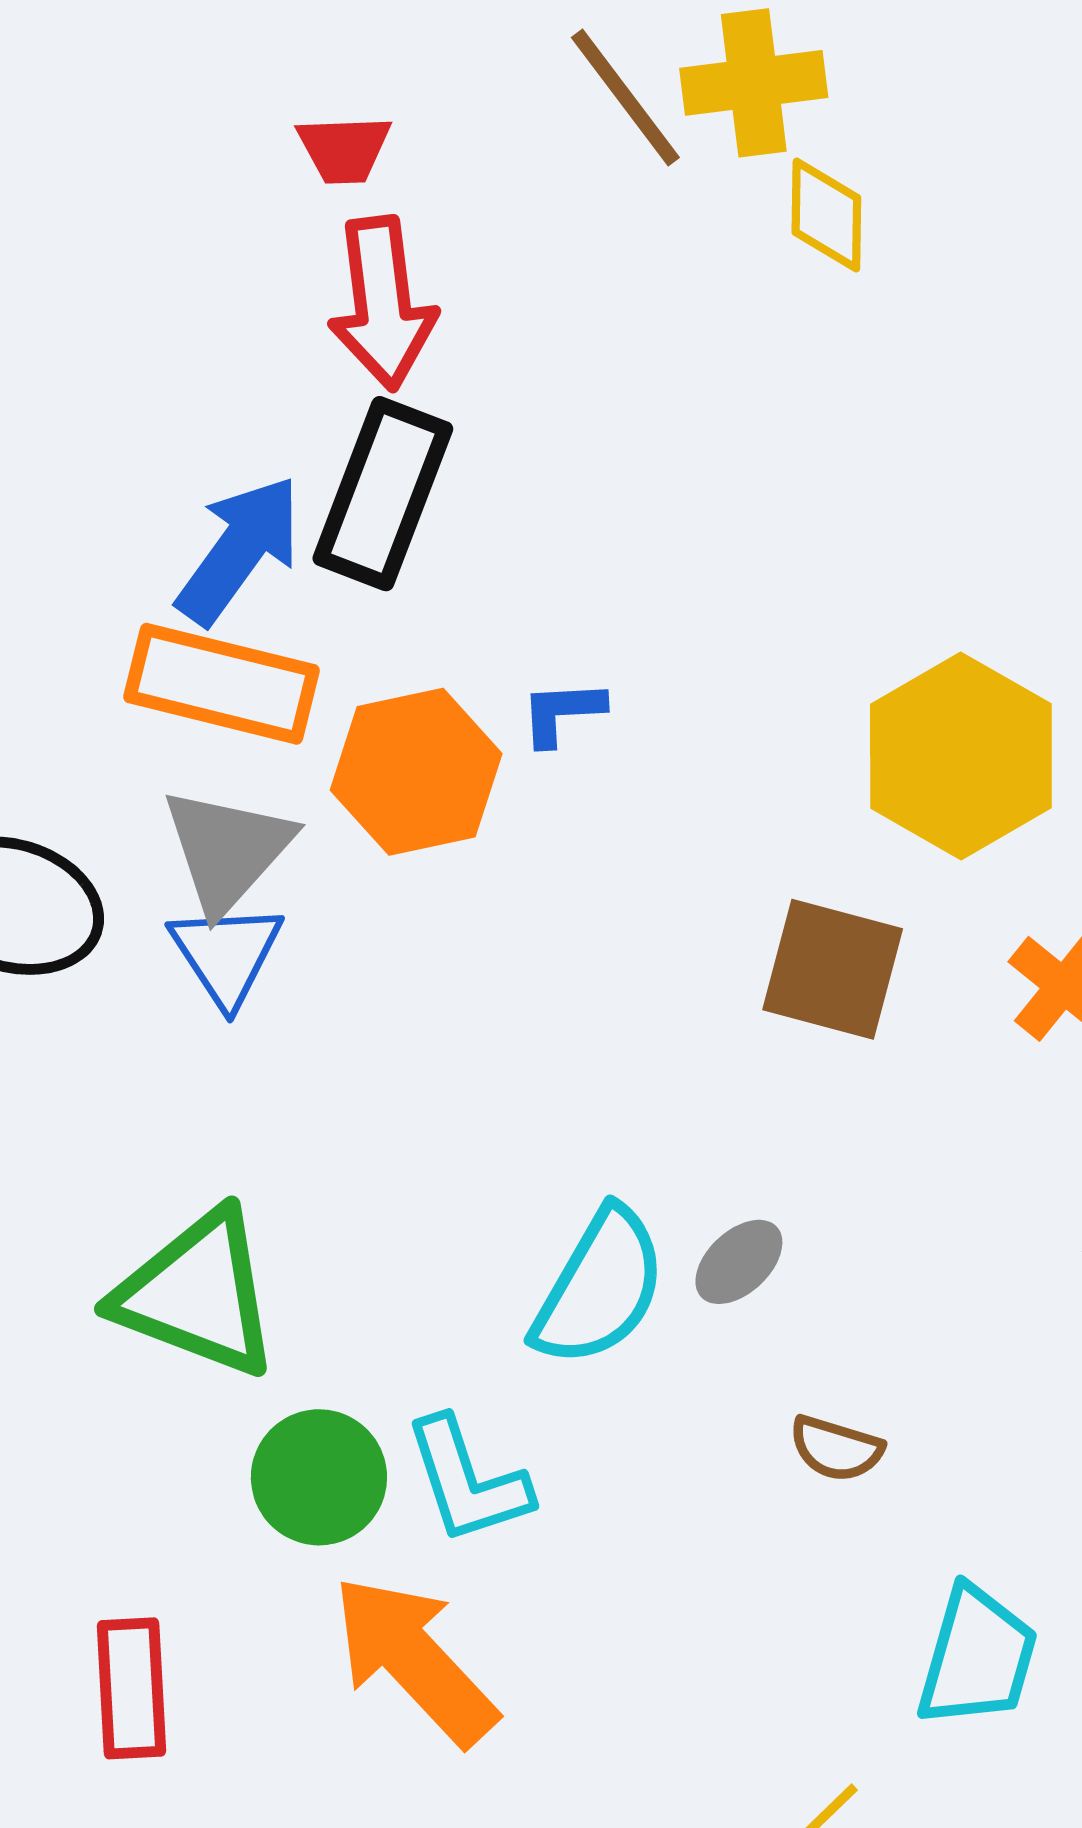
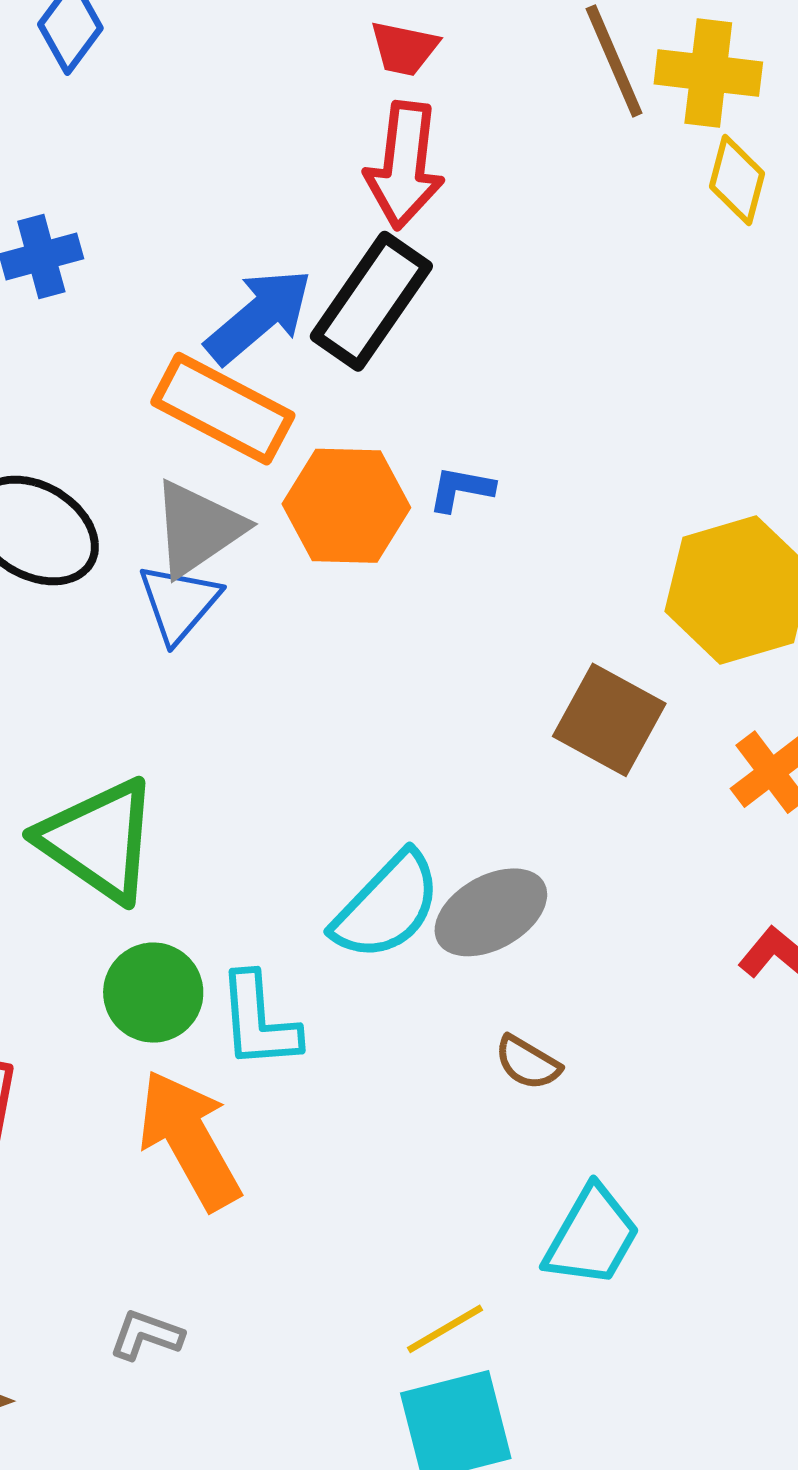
gray ellipse: (739, 1262) -> (491, 912), size x1.6

